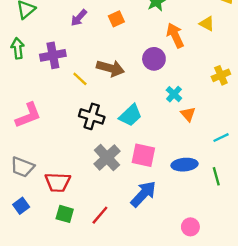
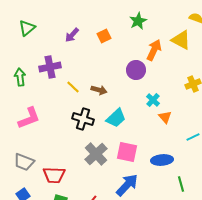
yellow triangle: (207, 24) -> (181, 40), size x1.5
orange arrow: (175, 35) -> (154, 50), turned 50
green arrow: (18, 48) -> (20, 77), moved
brown arrow: (110, 68) -> (99, 90), moved, size x0.7
green line: (216, 176) -> (181, 184), moved

